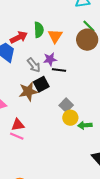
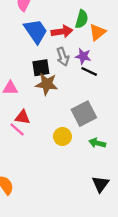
red arrow: (19, 37) -> (62, 32), moved
black square: (41, 84) -> (41, 68), moved
gray square: (66, 105) -> (84, 114), size x1.5
yellow circle: (70, 118) -> (62, 136), moved

